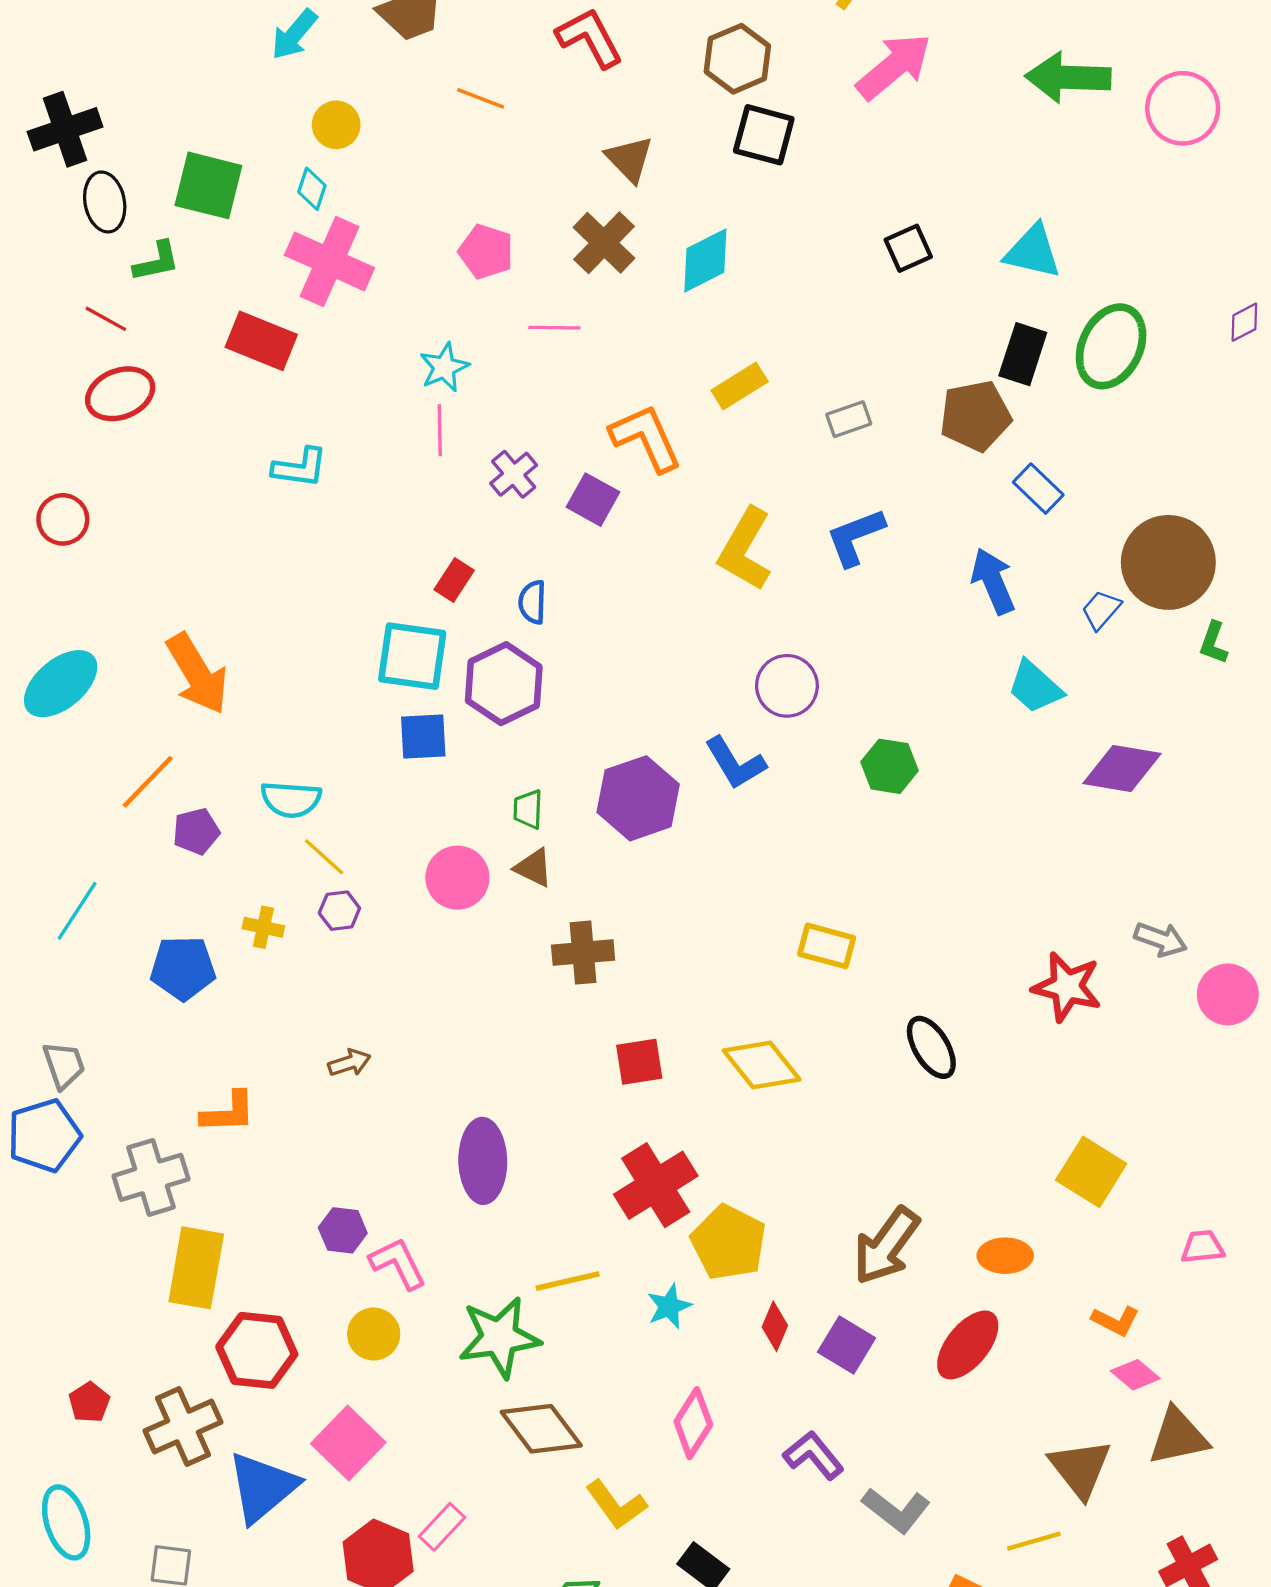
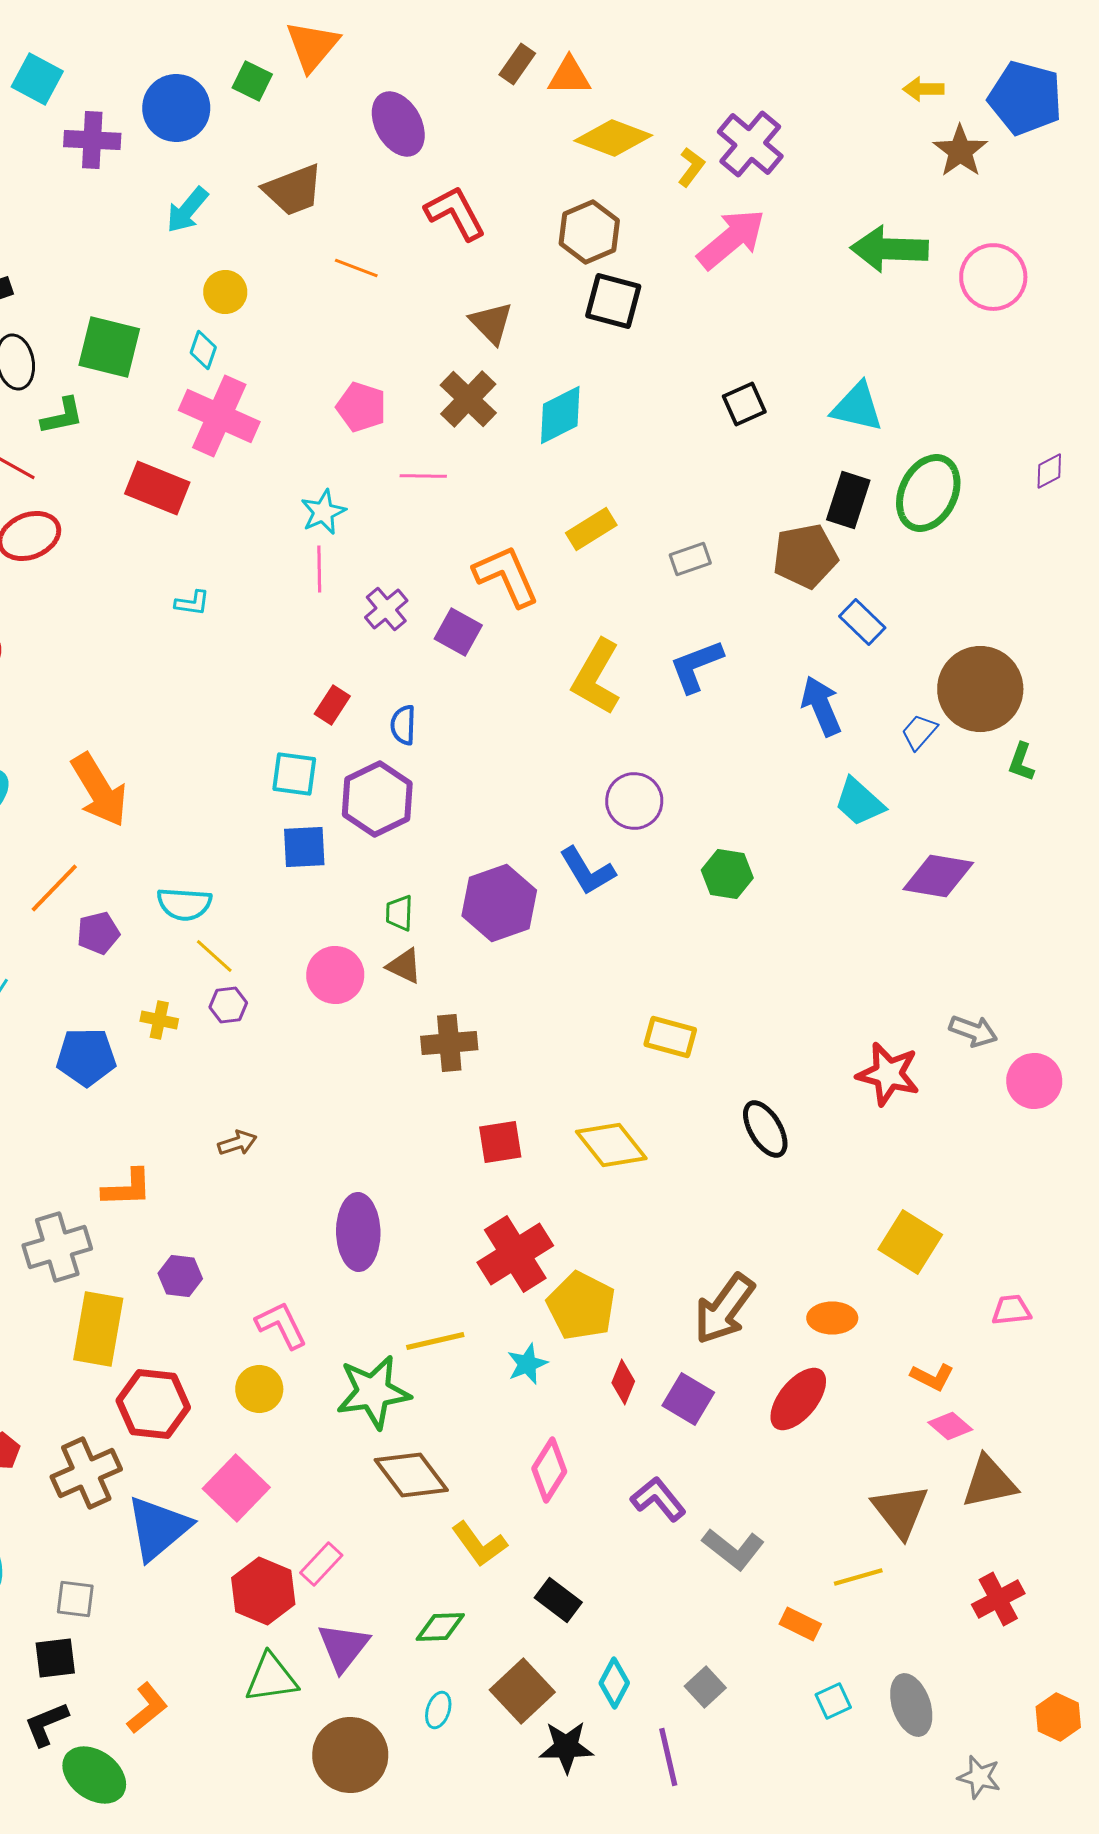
cyan L-shape: (300, 468) -> (192, 603), size x0.7
cyan square: (412, 656) -> (294, 774), size x0.7
purple hexagon: (343, 1230) -> (180, 1276), moved

